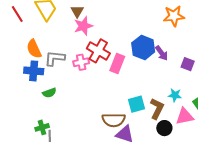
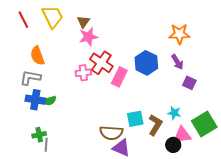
purple arrow: (162, 53) -> (177, 62), moved
gray L-shape: (55, 58) -> (30, 78), moved
blue cross: (34, 71) -> (35, 100), moved
black circle: (164, 128) -> (173, 145), moved

